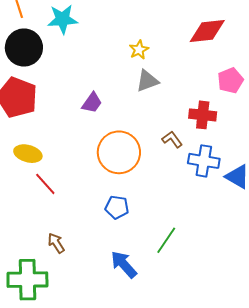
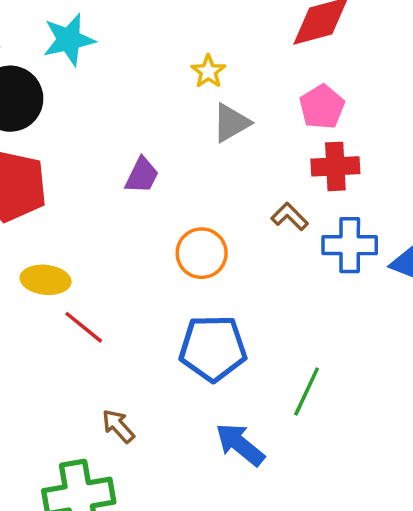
pink pentagon: (230, 80) -> (322, 107), moved
orange circle: (119, 152) -> (202, 253), size x0.7
blue pentagon: (117, 207) -> (213, 348), size x1.6

